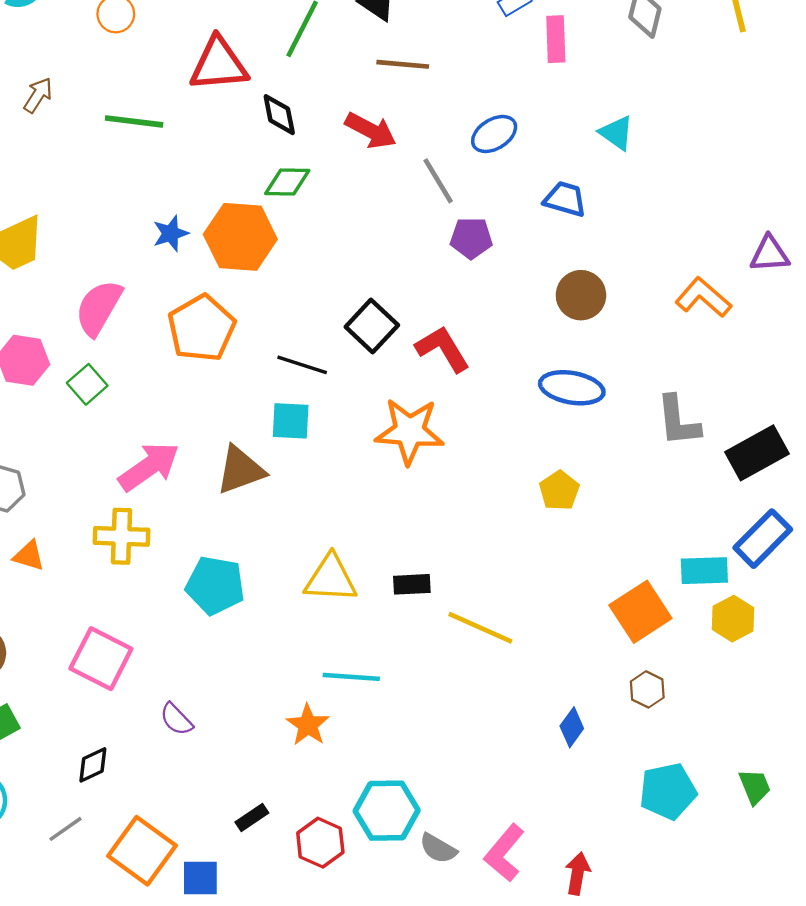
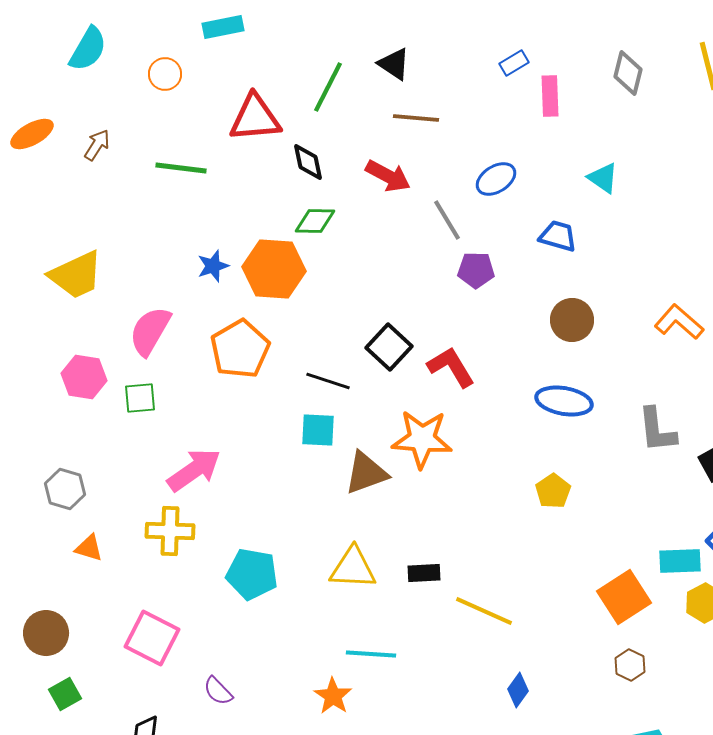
green square: (87, 384) -> (140, 398), turned 36
brown triangle: (240, 470) -> (366, 473), moved
blue diamond: (572, 727) -> (518, 690), moved

